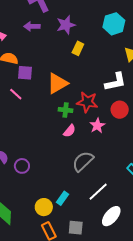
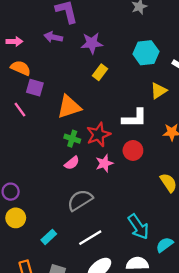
red star: (87, 102) -> (98, 135), turned 30
yellow circle: (44, 207) -> (16, 218), moved

